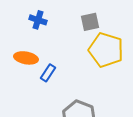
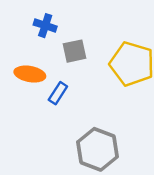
gray square: (90, 22) -> (75, 51), moved

